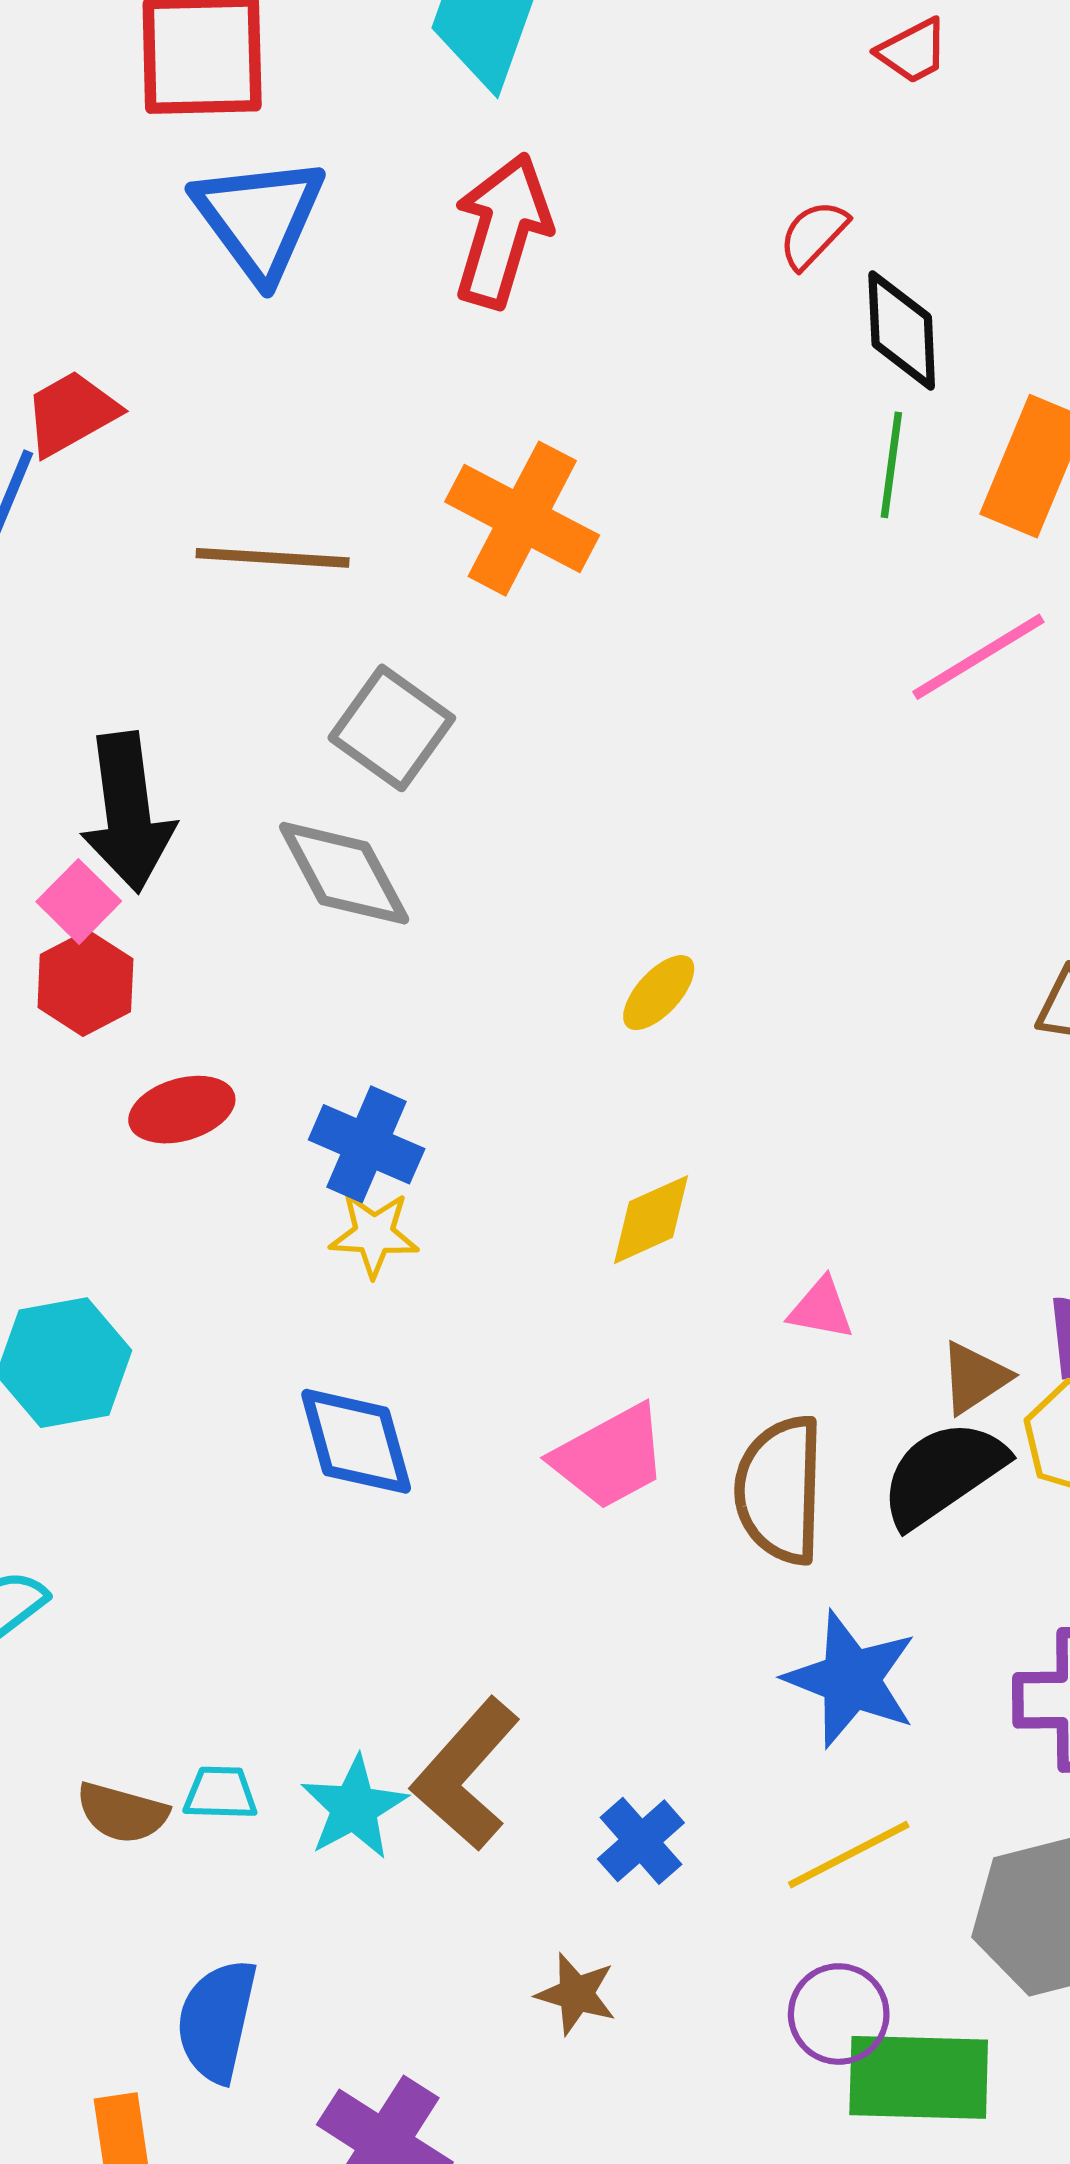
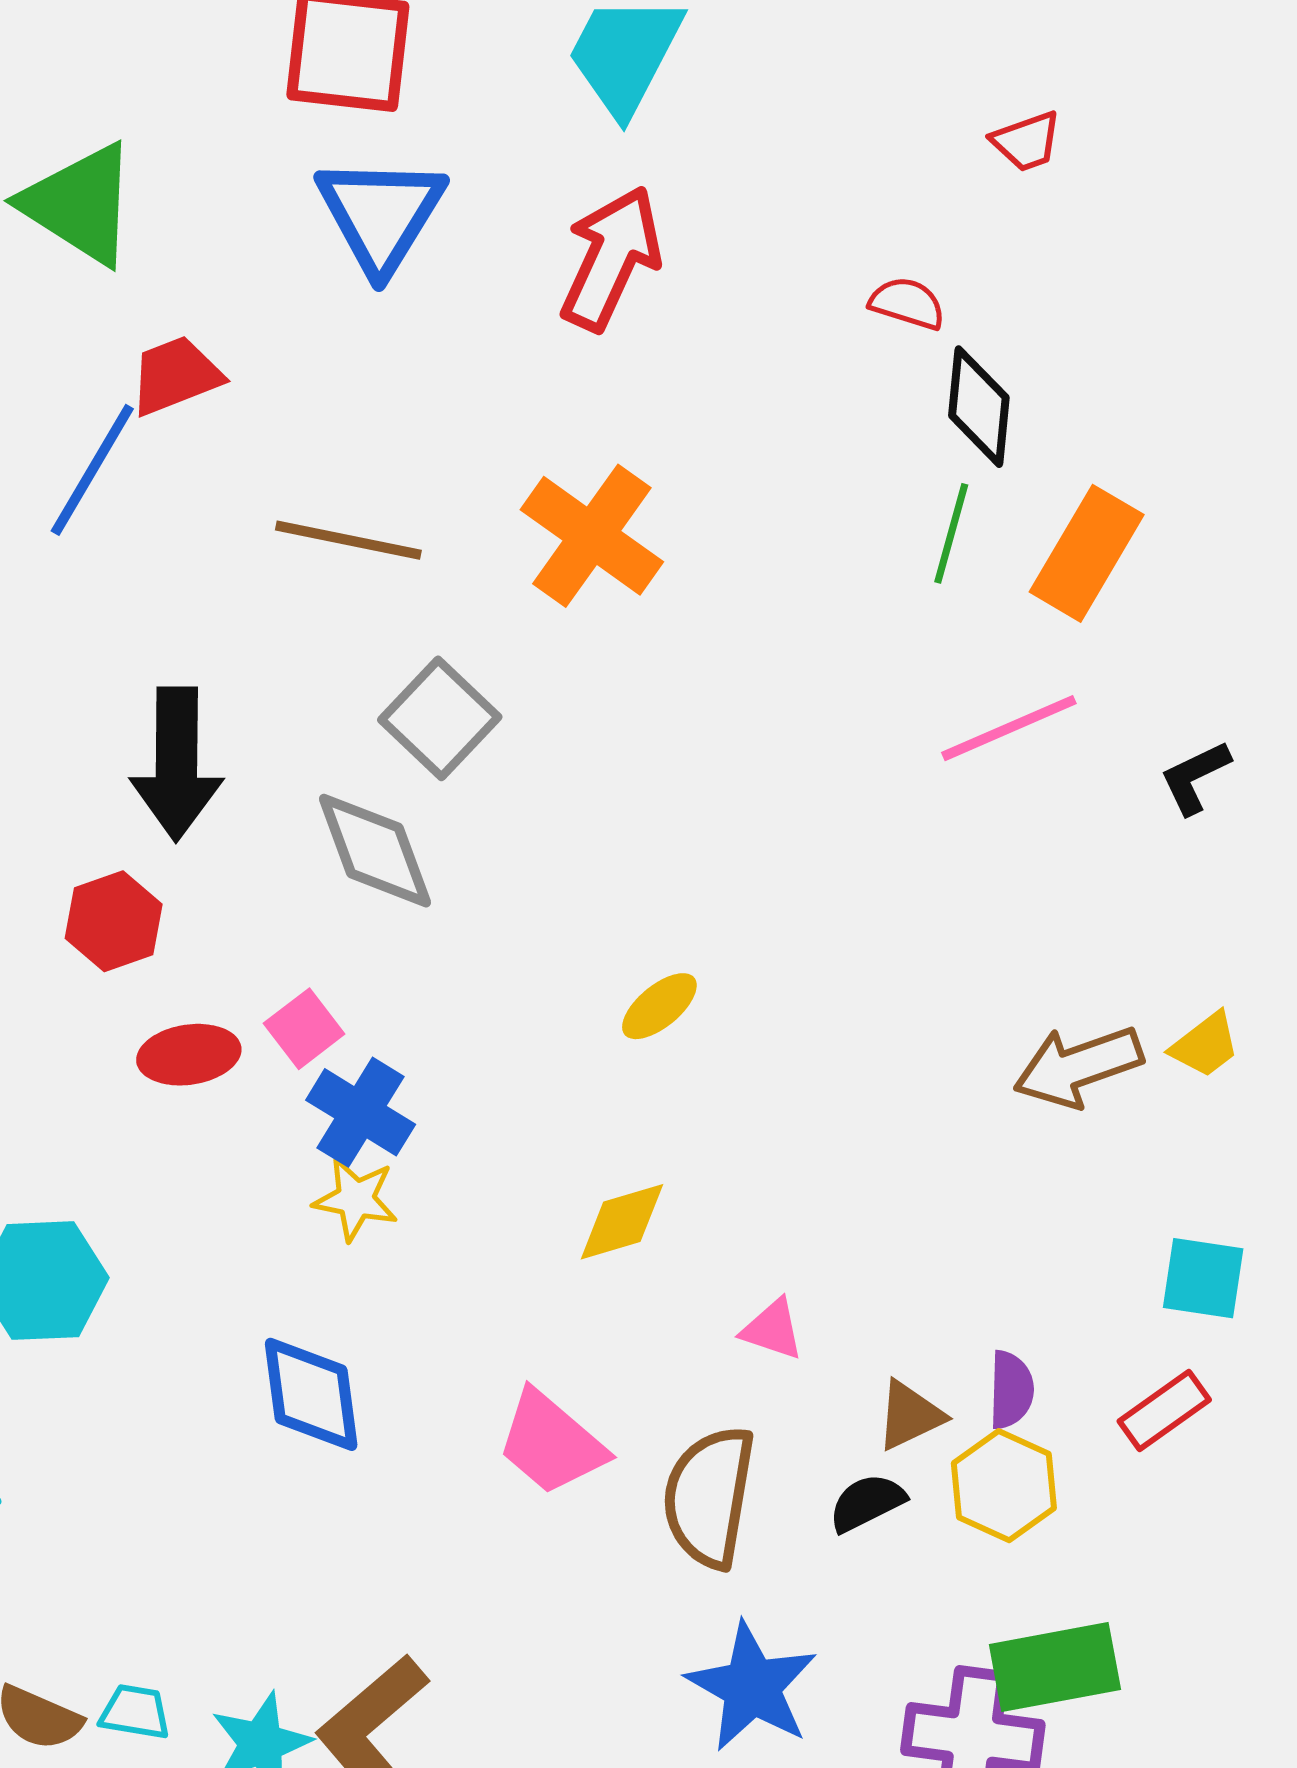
red semicircle: (813, 235) -> (907, 303), turned 56
pink square: (79, 901) -> (304, 1029), moved
pink trapezoid: (610, 1457) -> (551, 1443), turned 61
black semicircle: (943, 1473) -> (867, 1503), size x0.6

